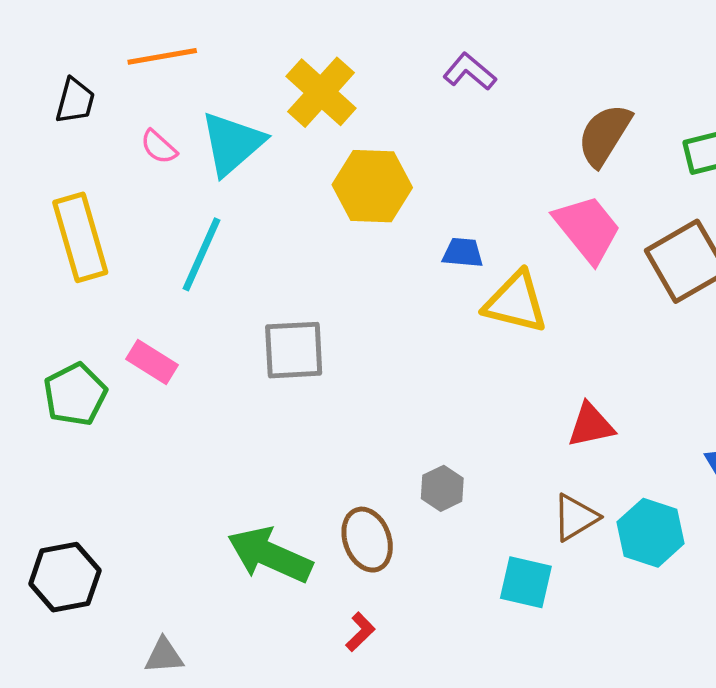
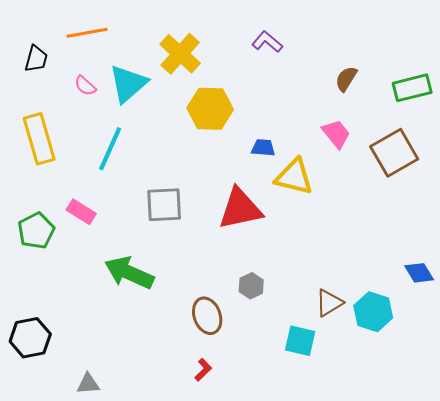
brown semicircle: (604, 135) -> (346, 79), size x0.7
pink trapezoid: (587, 229) -> (336, 134), size x0.7
red triangle: (591, 425) -> (240, 209), moved, size x1.6
green arrow: (270, 555) -> (129, 273), moved

